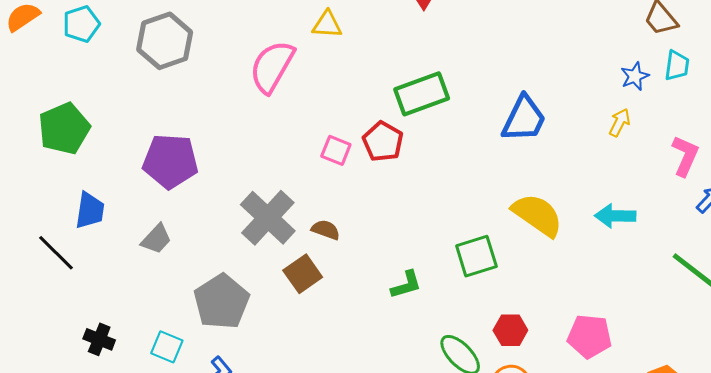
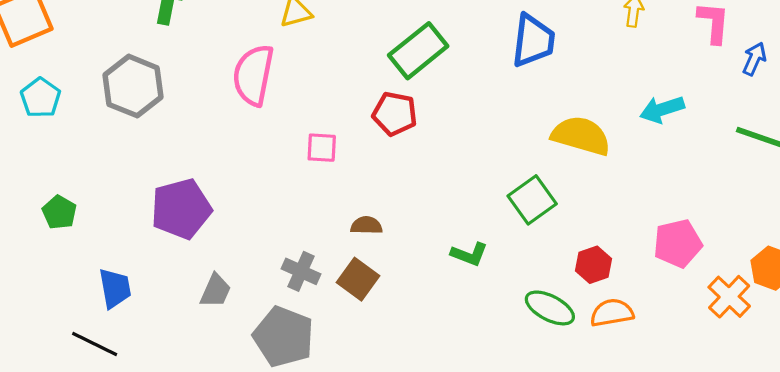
green pentagon: (64, 129) -> (59, 212), size x0.6
pink square: (336, 150) -> (322, 148), moved
gray cross: (268, 218) -> (301, 271), moved, size x0.6
gray trapezoid: (156, 239) -> (215, 291), moved
green L-shape: (406, 285) -> (469, 254), turned 56

